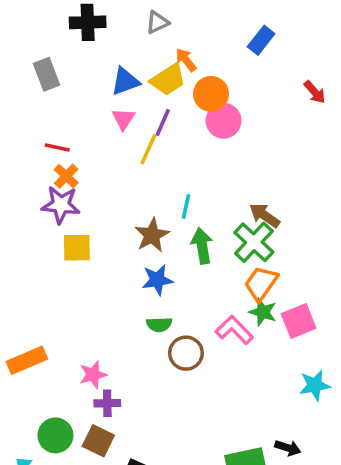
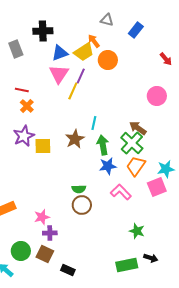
black cross: (88, 22) -> (43, 31), moved
gray triangle: (157, 22) -> (107, 20), moved, turned 40
pink triangle: (123, 119) -> (59, 74), size x1.5
pink circle: (223, 121) -> (157, 96), moved
purple star: (61, 205) -> (24, 136), moved, turned -30
yellow square: (77, 248) -> (43, 146), moved
blue star: (157, 280) -> (108, 166), moved
green star: (263, 312) -> (137, 231), moved
brown circle: (186, 353) -> (82, 205), moved
cyan star: (315, 385) -> (166, 169), moved

